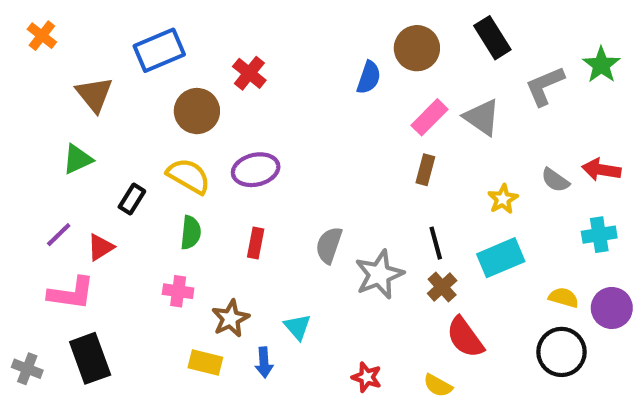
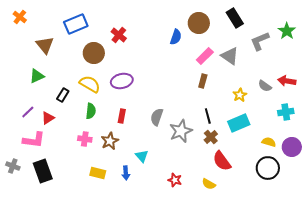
brown star: (230, 318) -> (110, 141), moved
gray cross: (27, 369) -> (13, 166), moved

